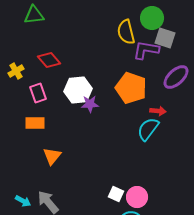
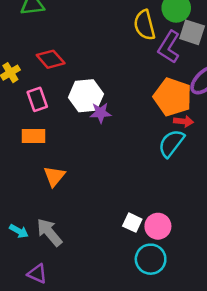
purple L-shape: (146, 50) -> (169, 47), turned -68
orange pentagon: (131, 88) -> (173, 97), moved

